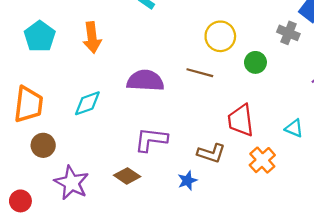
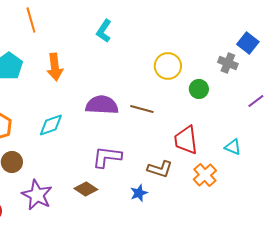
brown line: (200, 73) -> (142, 109), moved

